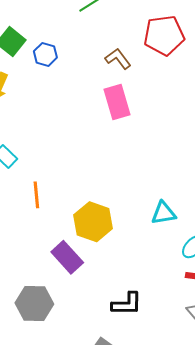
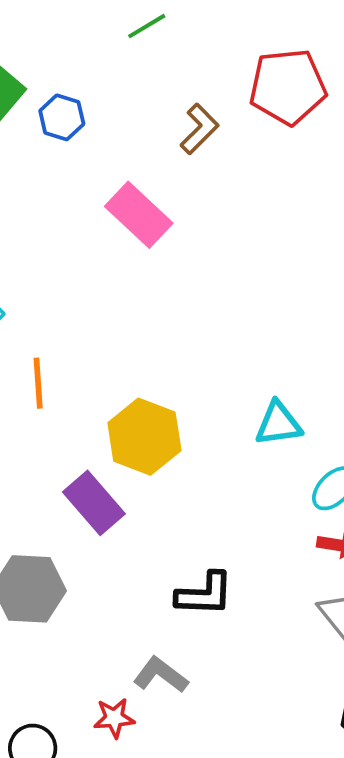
brown L-shape: (118, 59) -> (199, 129), turned 80
pink rectangle: (117, 102) -> (139, 215), moved, turned -32

